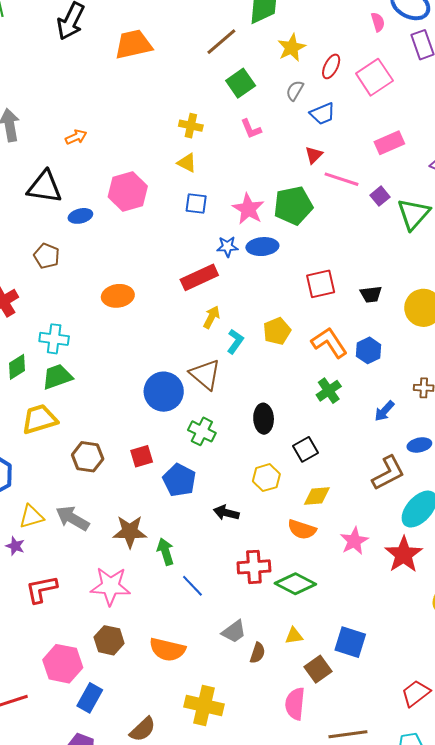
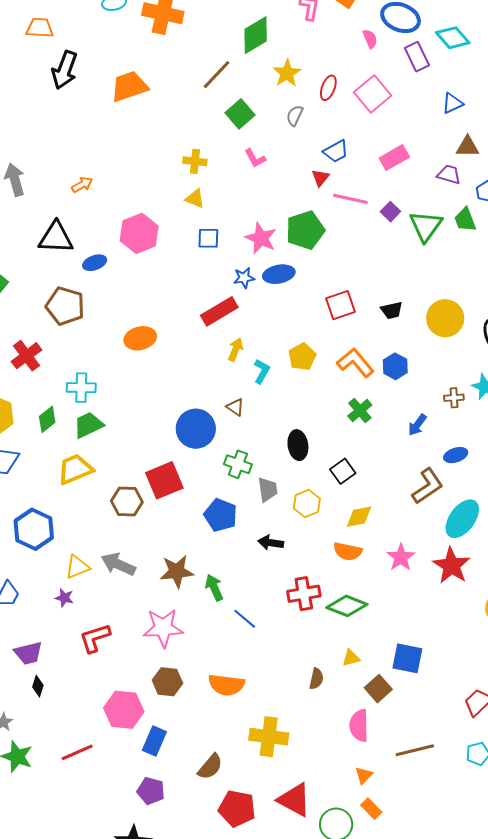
blue trapezoid: (323, 114) -> (336, 151), moved
brown pentagon: (47, 256) -> (65, 306), size x1.5
brown triangle: (205, 374) -> (235, 407), size x0.6
red square: (142, 456) -> (164, 480), moved, size x1.6
gray trapezoid: (234, 632) -> (268, 490), moved, turned -56

